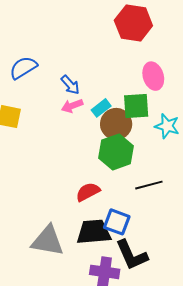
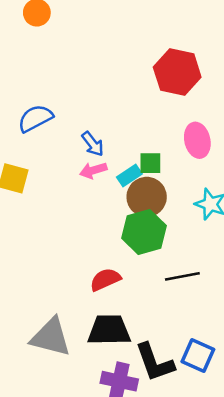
green square: (136, 106) -> (150, 163), moved, size x0.7
blue square: (117, 222) -> (198, 355), moved

